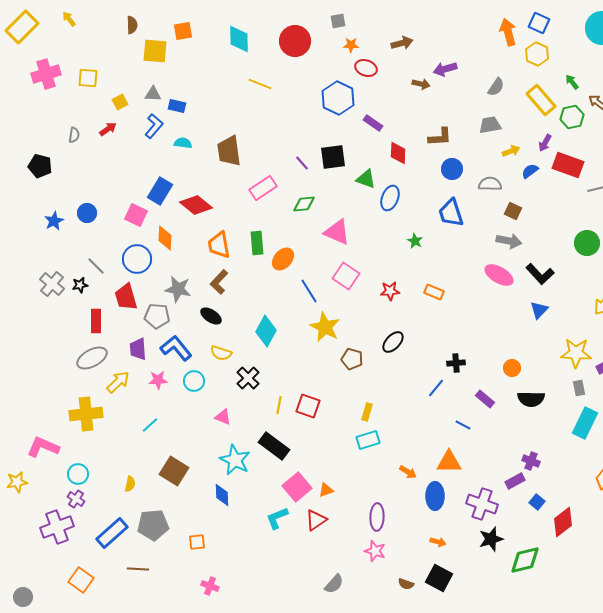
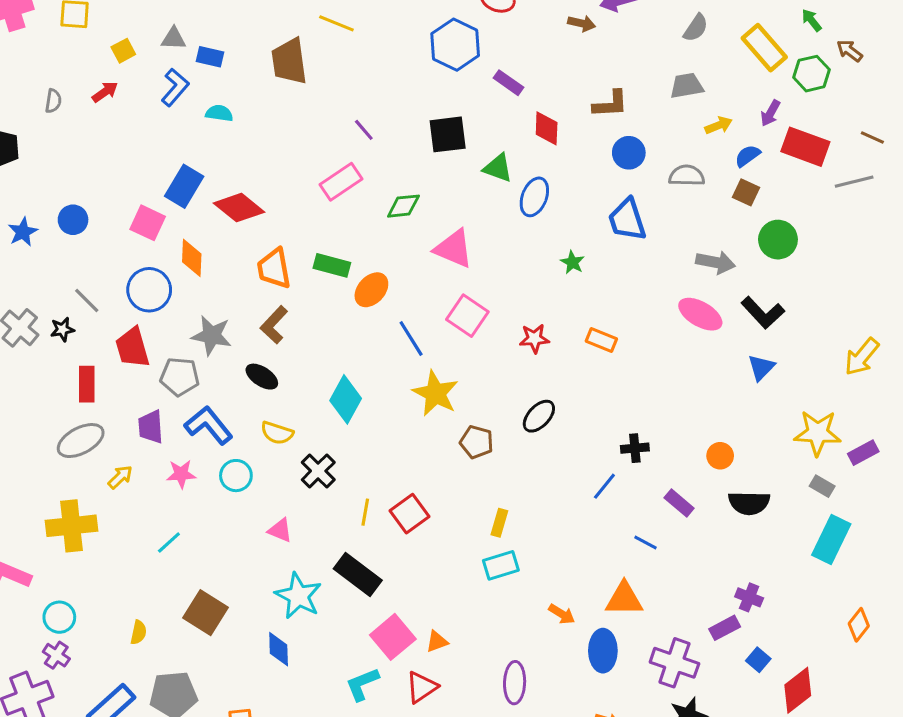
brown trapezoid: (229, 151) -> (289, 61), moved
purple line: (302, 163) -> (364, 130), moved
brown square: (513, 211) -> (746, 192), moved
green rectangle: (257, 243) -> (332, 265), turned -70
green circle: (587, 243) -> (778, 240), moved
yellow arrow: (118, 382) -> (120, 477), size x0.7
gray rectangle: (579, 388) -> (822, 486), turned -49
red square: (308, 406) -> (410, 514), turned 35

